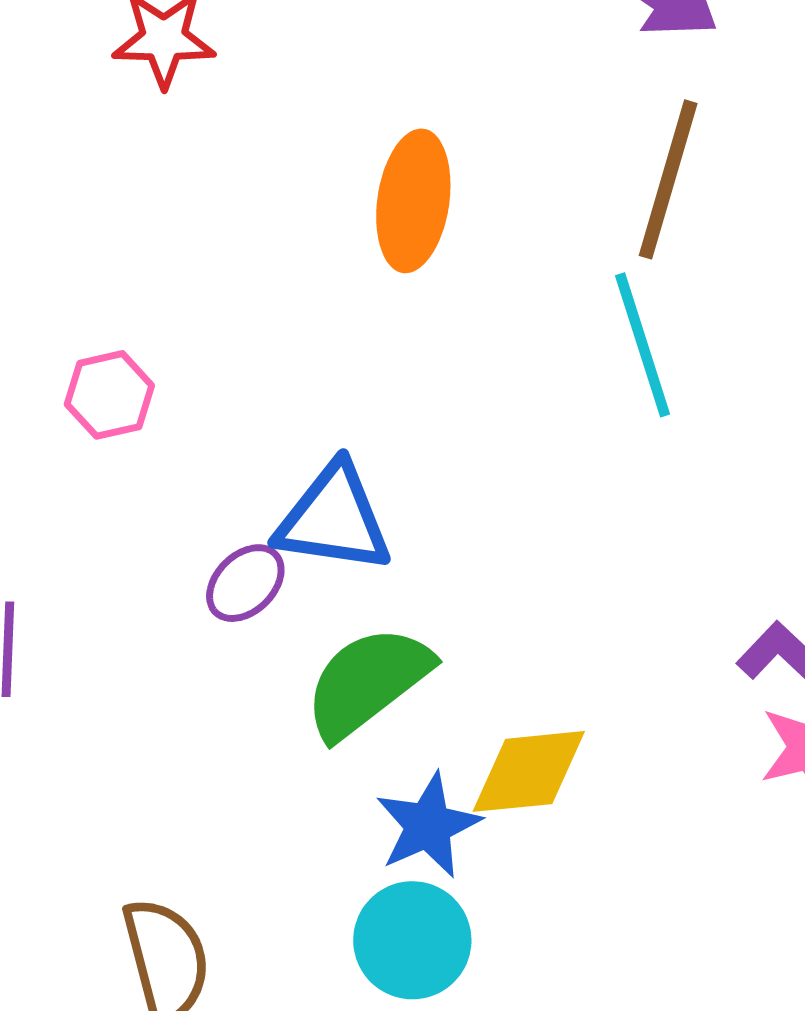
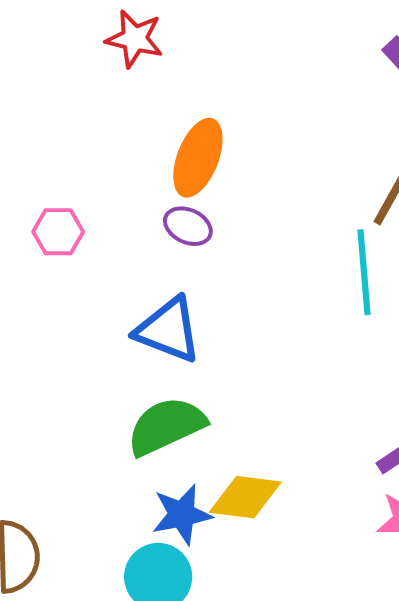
orange ellipse: (413, 201) -> (198, 158), moved
purple ellipse: (245, 583) -> (188, 226), moved, turned 57

